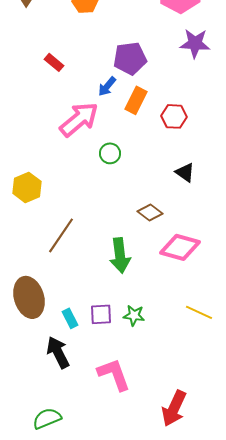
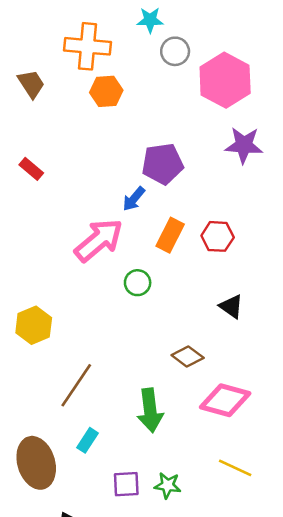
red rectangle: (54, 62) -> (31, 169), moved
orange rectangle: (136, 100) -> (170, 235), moved
yellow line: (199, 312) -> (235, 468), moved
cyan rectangle: (70, 318) -> (87, 440), moved, turned 60

